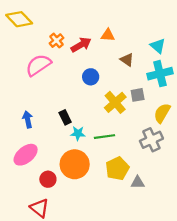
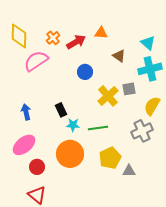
yellow diamond: (19, 19) -> (19, 36), moved, turned 45
red circle: (48, 179) -> (37, 167), moved

